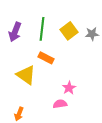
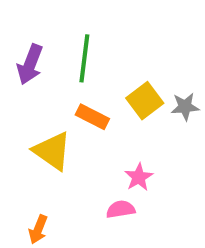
yellow square: (69, 31) -> (145, 101), moved
gray star: (92, 34) -> (185, 107), moved

